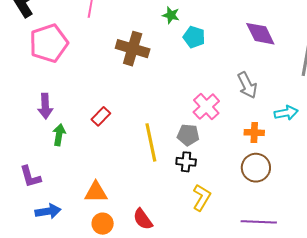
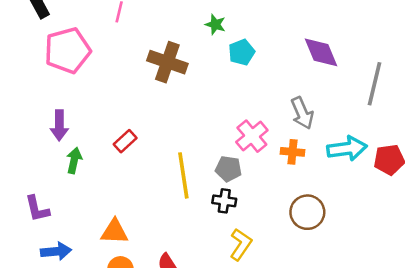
cyan pentagon: (194, 37) -> (242, 52), turned 30
cyan arrow: (286, 113) -> (347, 149), size x1.4
orange cross: (254, 133) -> (293, 152), moved

